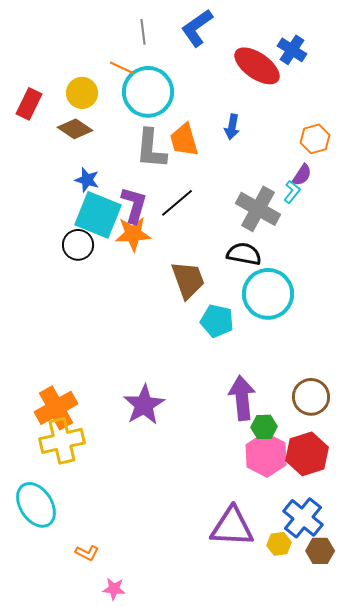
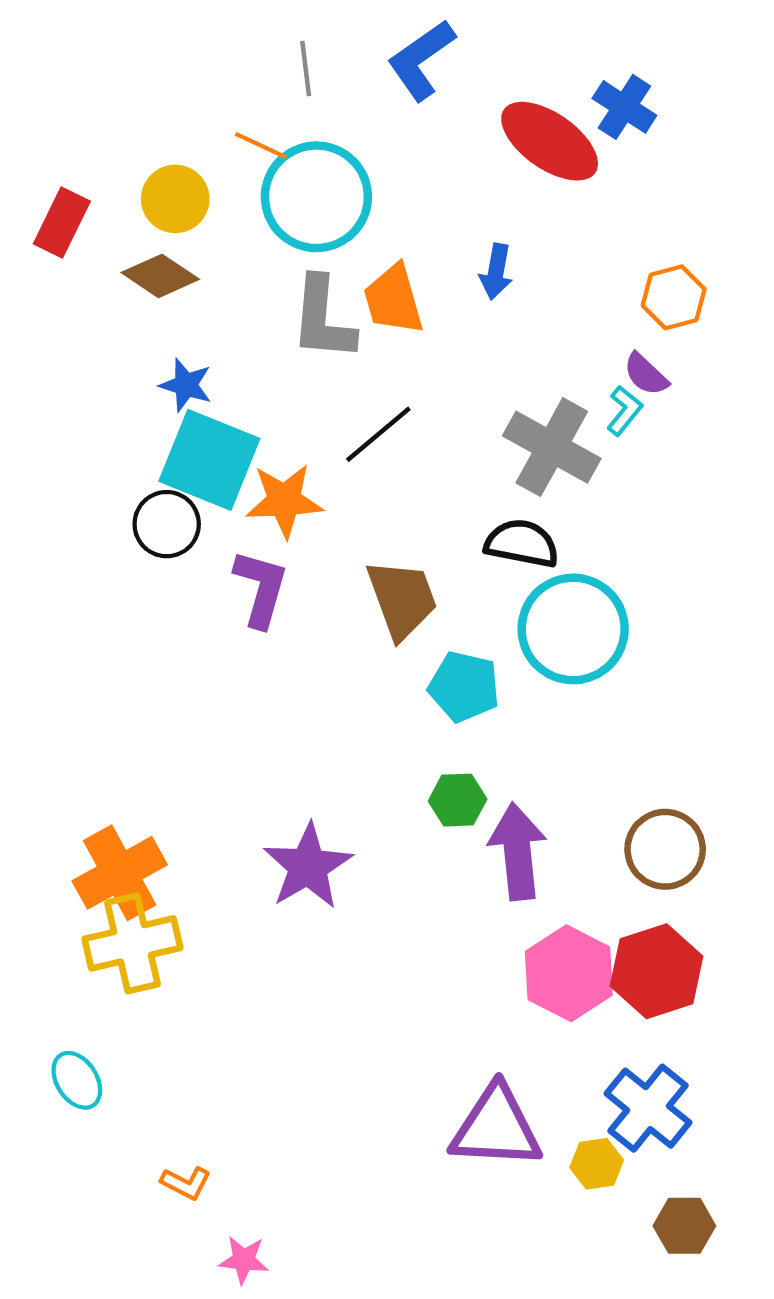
purple semicircle: (302, 175) -> (646, 374), turned 100
purple L-shape: (134, 205) -> (261, 588), moved
green hexagon: (264, 427) -> (458, 800), moved
cyan ellipse: (36, 505) -> (77, 1080), size x0.6
brown hexagon: (320, 551) -> (684, 1226), moved

